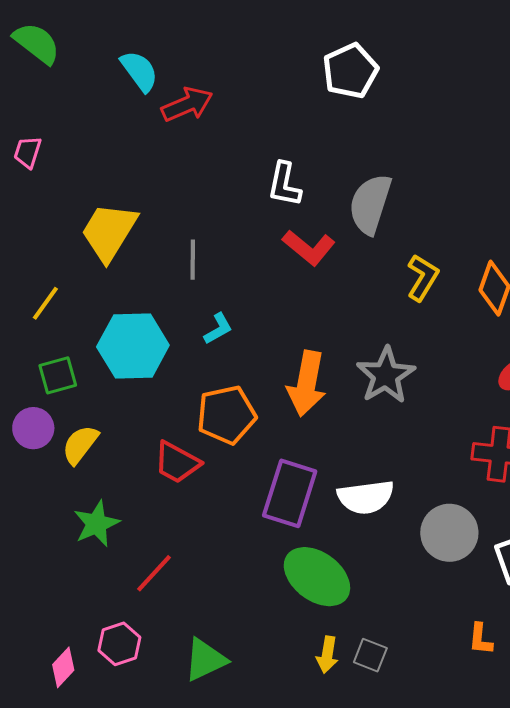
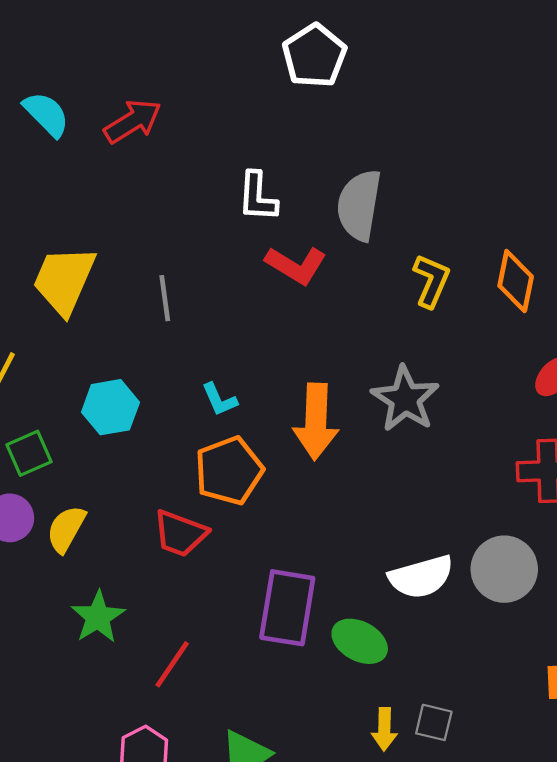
cyan semicircle: (139, 71) -> (46, 114), moved
cyan L-shape: (218, 329) -> (219, 399), moved, turned 104
cyan hexagon: (133, 346) -> (110, 407), size x0.7
purple rectangle: (290, 493) -> (287, 608), moved
white semicircle: (366, 497) -> (421, 577), moved
green ellipse: (317, 577) -> (360, 641), size x0.7

